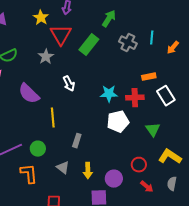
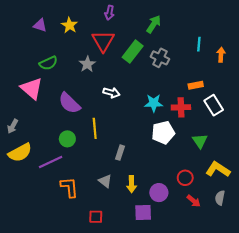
yellow star: (41, 18) -> (69, 25), moved
gray cross: (128, 43) -> (160, 58), moved
orange arrow: (173, 48) -> (221, 55), turned 144
white arrow: (69, 84) -> (112, 93), turned -49
green circle: (38, 149) -> (67, 139), moved

